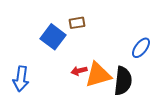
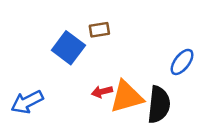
blue arrow: (21, 79) -> (27, 102), turned 55

